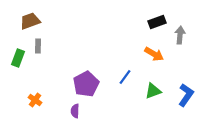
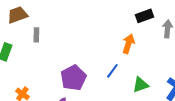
gray rectangle: (38, 46) -> (36, 35), moved
orange arrow: (154, 54) -> (128, 44), moved, turned -102

